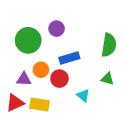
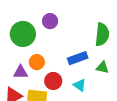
blue rectangle: (69, 58) -> (78, 58), moved
red circle: (59, 79) -> (53, 81), moved

